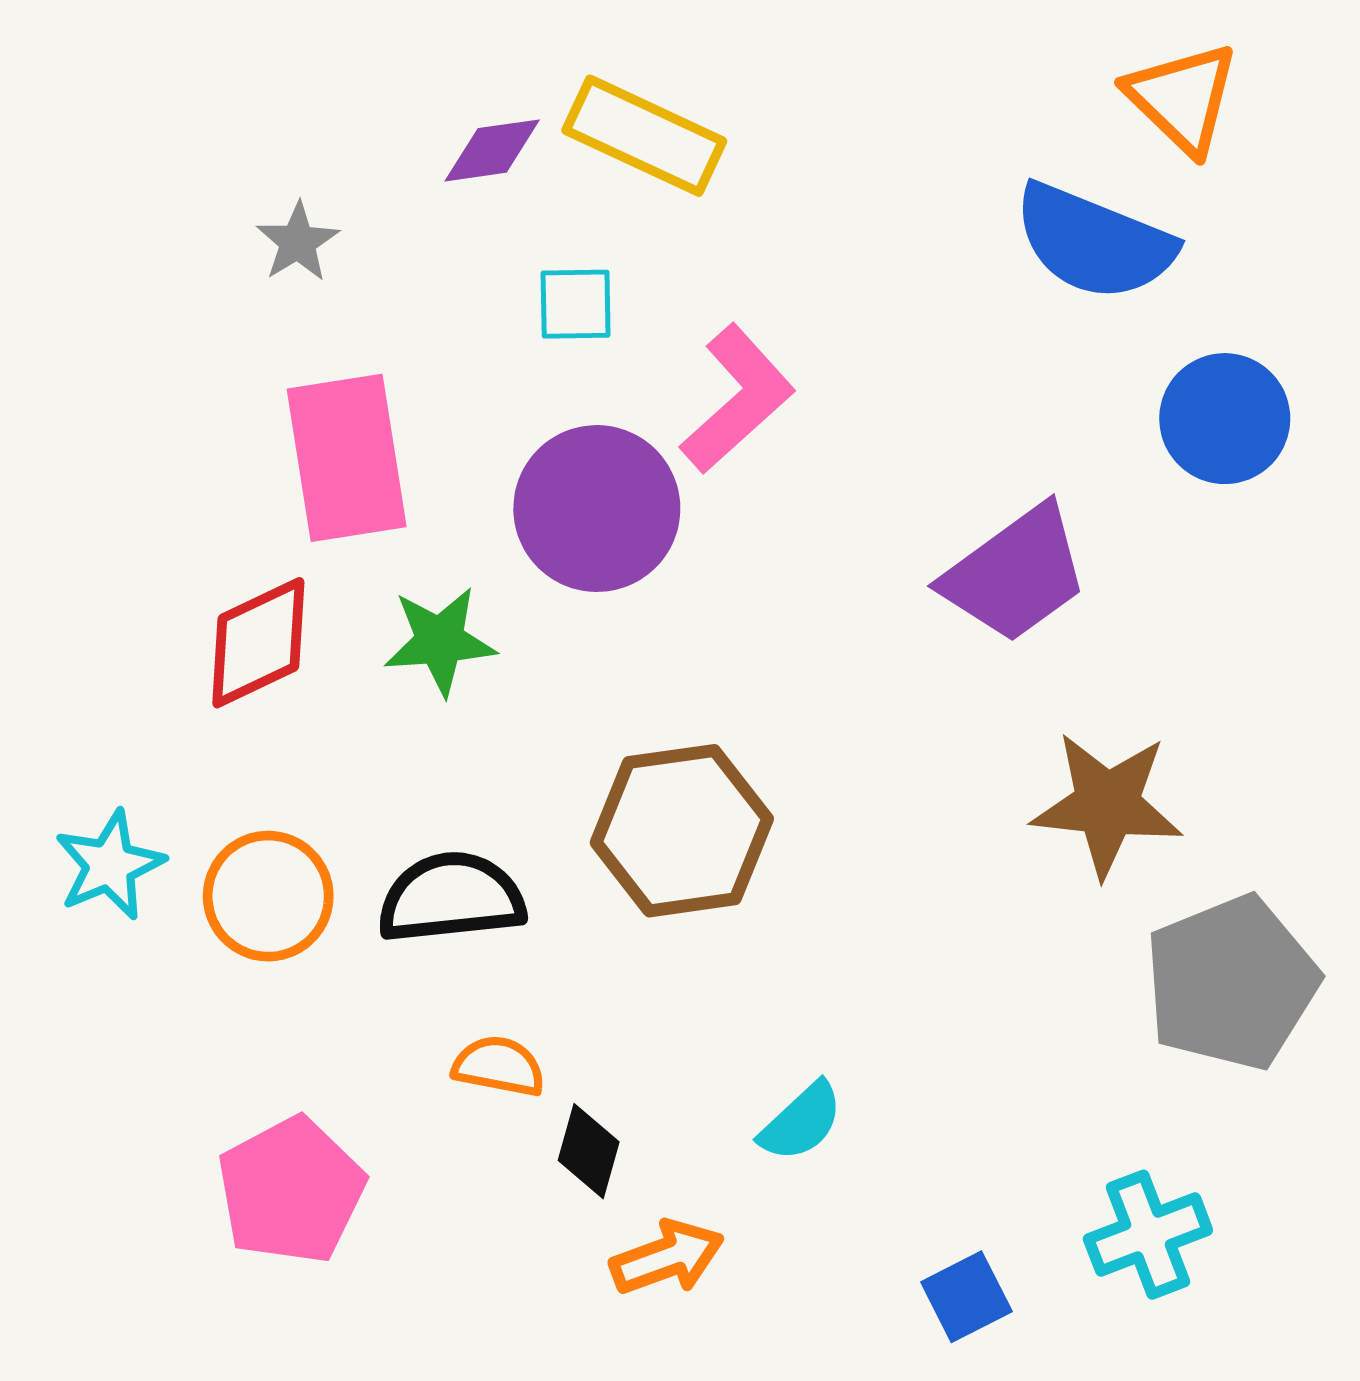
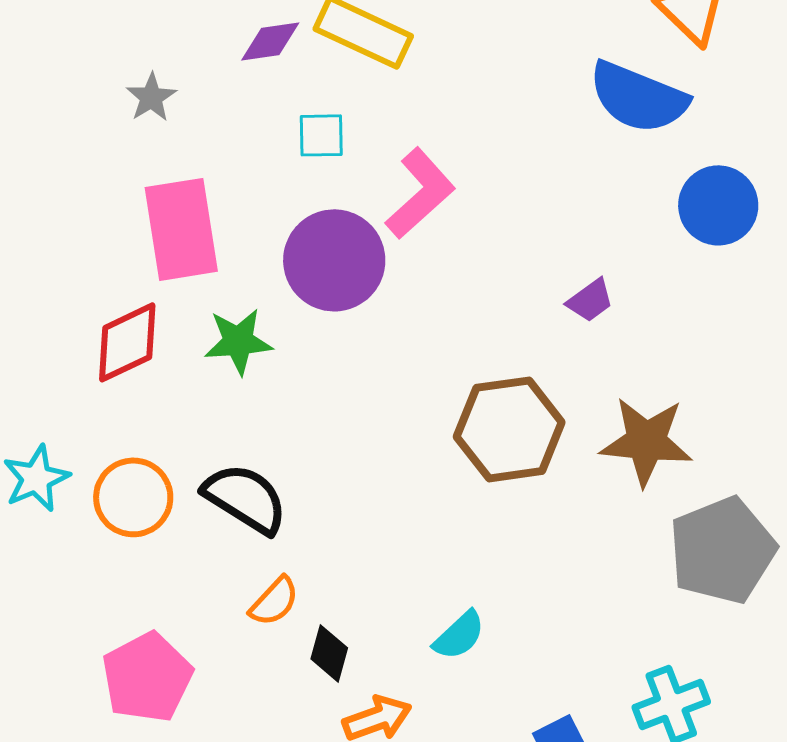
purple trapezoid: (1015, 574) -> (590, 300), size x0.5
brown hexagon: (682, 831) -> (509, 429), moved
black semicircle: (451, 898) -> (245, 498), turned 38
orange semicircle: (499, 1066) -> (274, 601), turned 122

